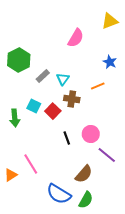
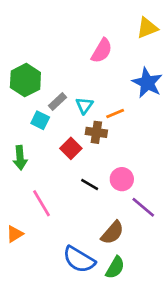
blue star: (110, 62) -> (147, 83), size x1.6
orange line: (98, 86) -> (115, 114), moved
cyan square: (34, 106) -> (40, 120), moved
black line: (67, 138) -> (90, 184), turned -40
pink line: (31, 164) -> (41, 203), moved

